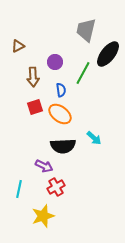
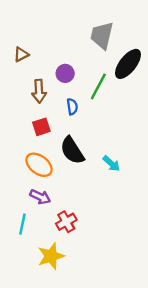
orange ellipse: (60, 114) -> (39, 165), moved
black semicircle: (63, 146) -> (72, 151), moved, turned 60
purple arrow: (44, 166) -> (40, 197), moved

